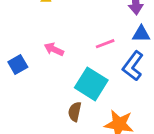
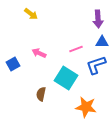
blue L-shape: (133, 66) -> (96, 65), turned 35
brown semicircle: (75, 112) -> (41, 94), moved

